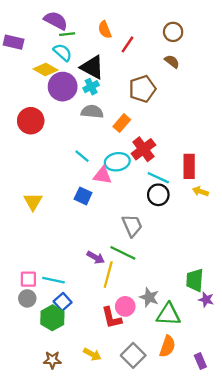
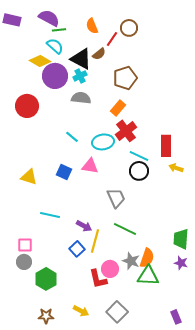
brown circle: (173, 32) -> (129, 28), moved
purple rectangle: (14, 42) -> (12, 20), moved
brown semicircle: (172, 62) -> (99, 54), moved, turned 104
orange rectangle: (122, 123) -> (118, 108), moved
pink triangle: (102, 175) -> (90, 166), moved
blue square: (83, 196) -> (64, 172), moved
yellow triangle: (33, 202) -> (29, 177), turned -42
green line: (123, 253) -> (125, 229), moved
cyan line: (53, 280) -> (50, 215), moved
green trapezoid: (195, 280) -> (181, 239), moved
blue square: (63, 302) -> (77, 249), moved
orange semicircle: (167, 346) -> (147, 258), moved

